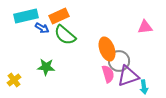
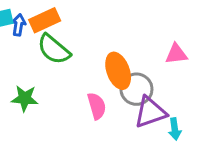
pink triangle: (145, 27) -> (176, 54), moved
blue arrow: (42, 28) -> (19, 25), moved, turned -112
pink semicircle: (108, 74) -> (97, 106), moved

